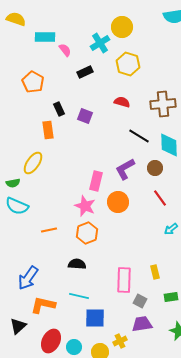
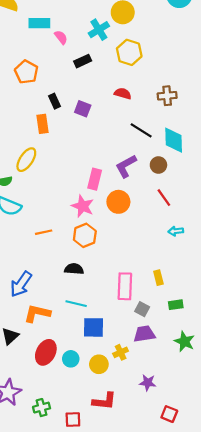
brown cross: (163, 104) -> (167, 96), size x0.7
cyan arrow: (171, 229) -> (176, 231), turned 32

